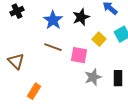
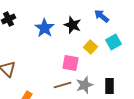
black star: (81, 17) -> (72, 25), turned -30
brown line: (53, 47) -> (62, 85), moved, turned -36

